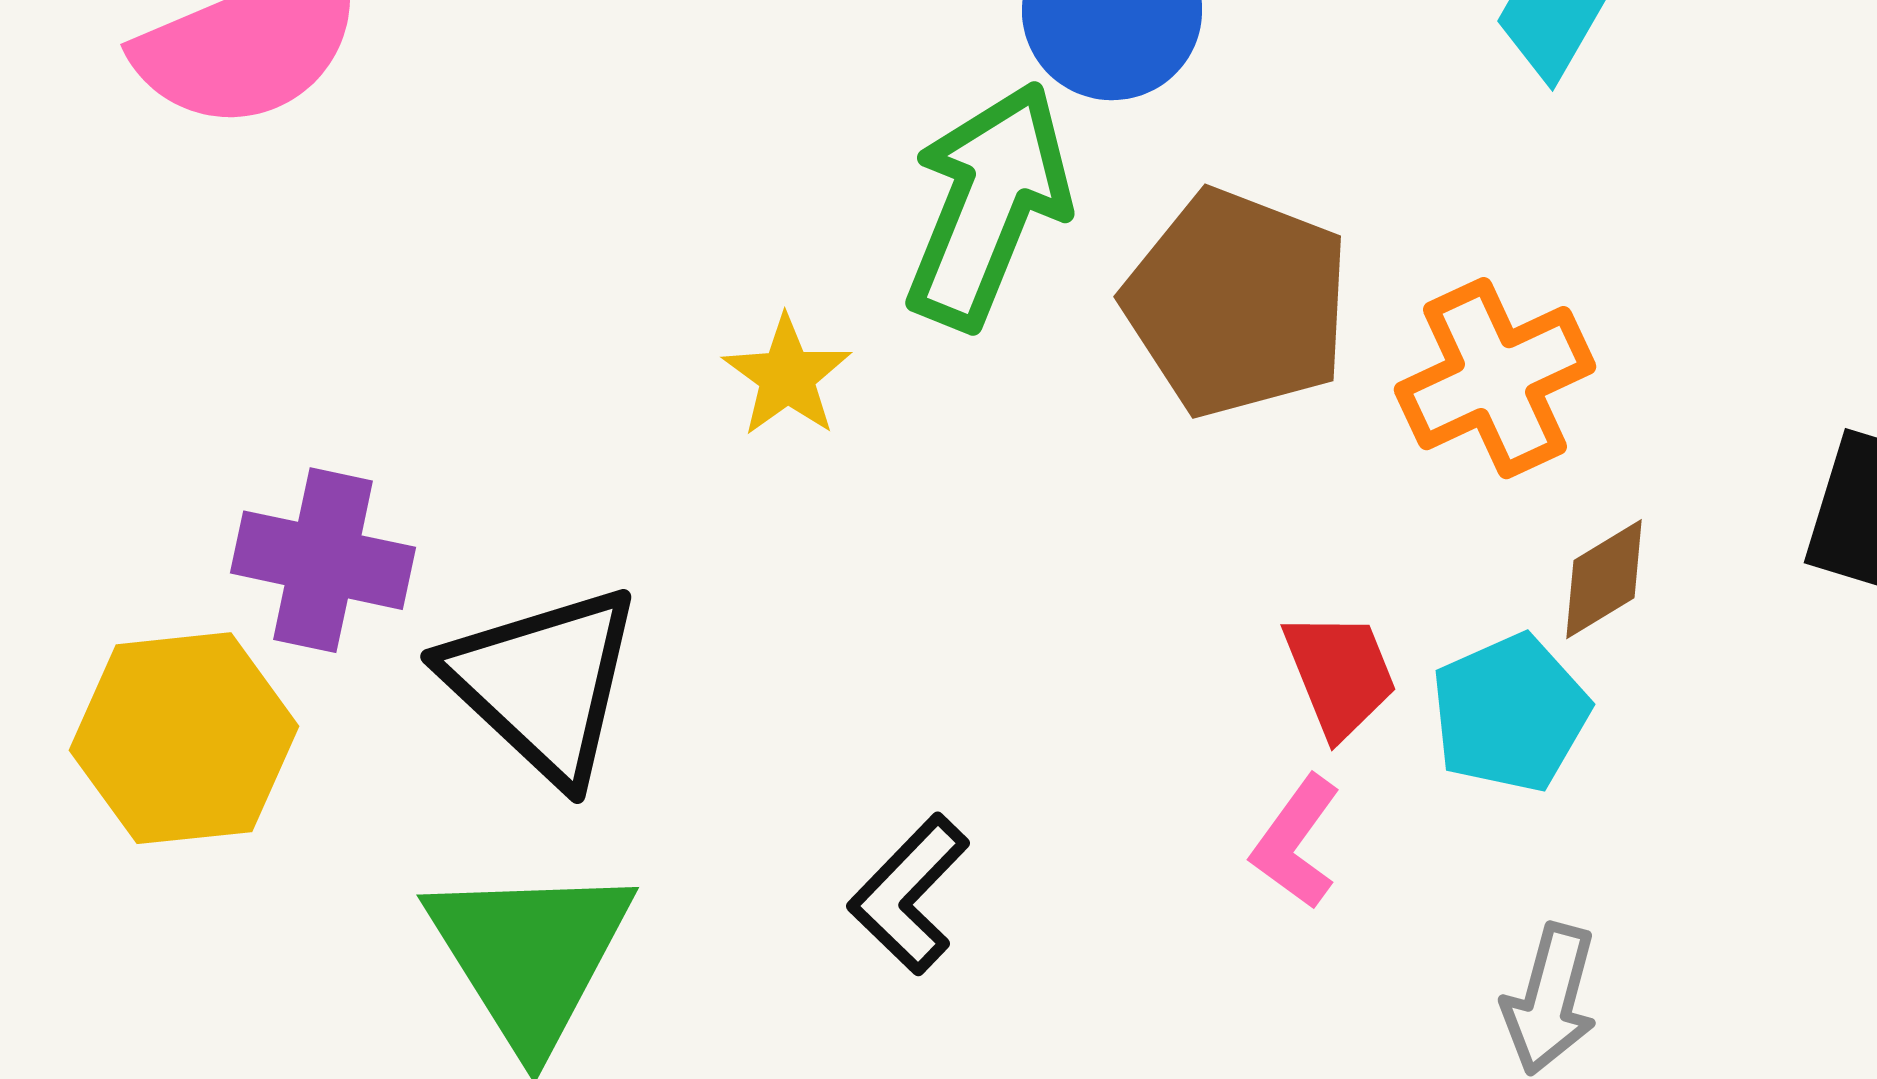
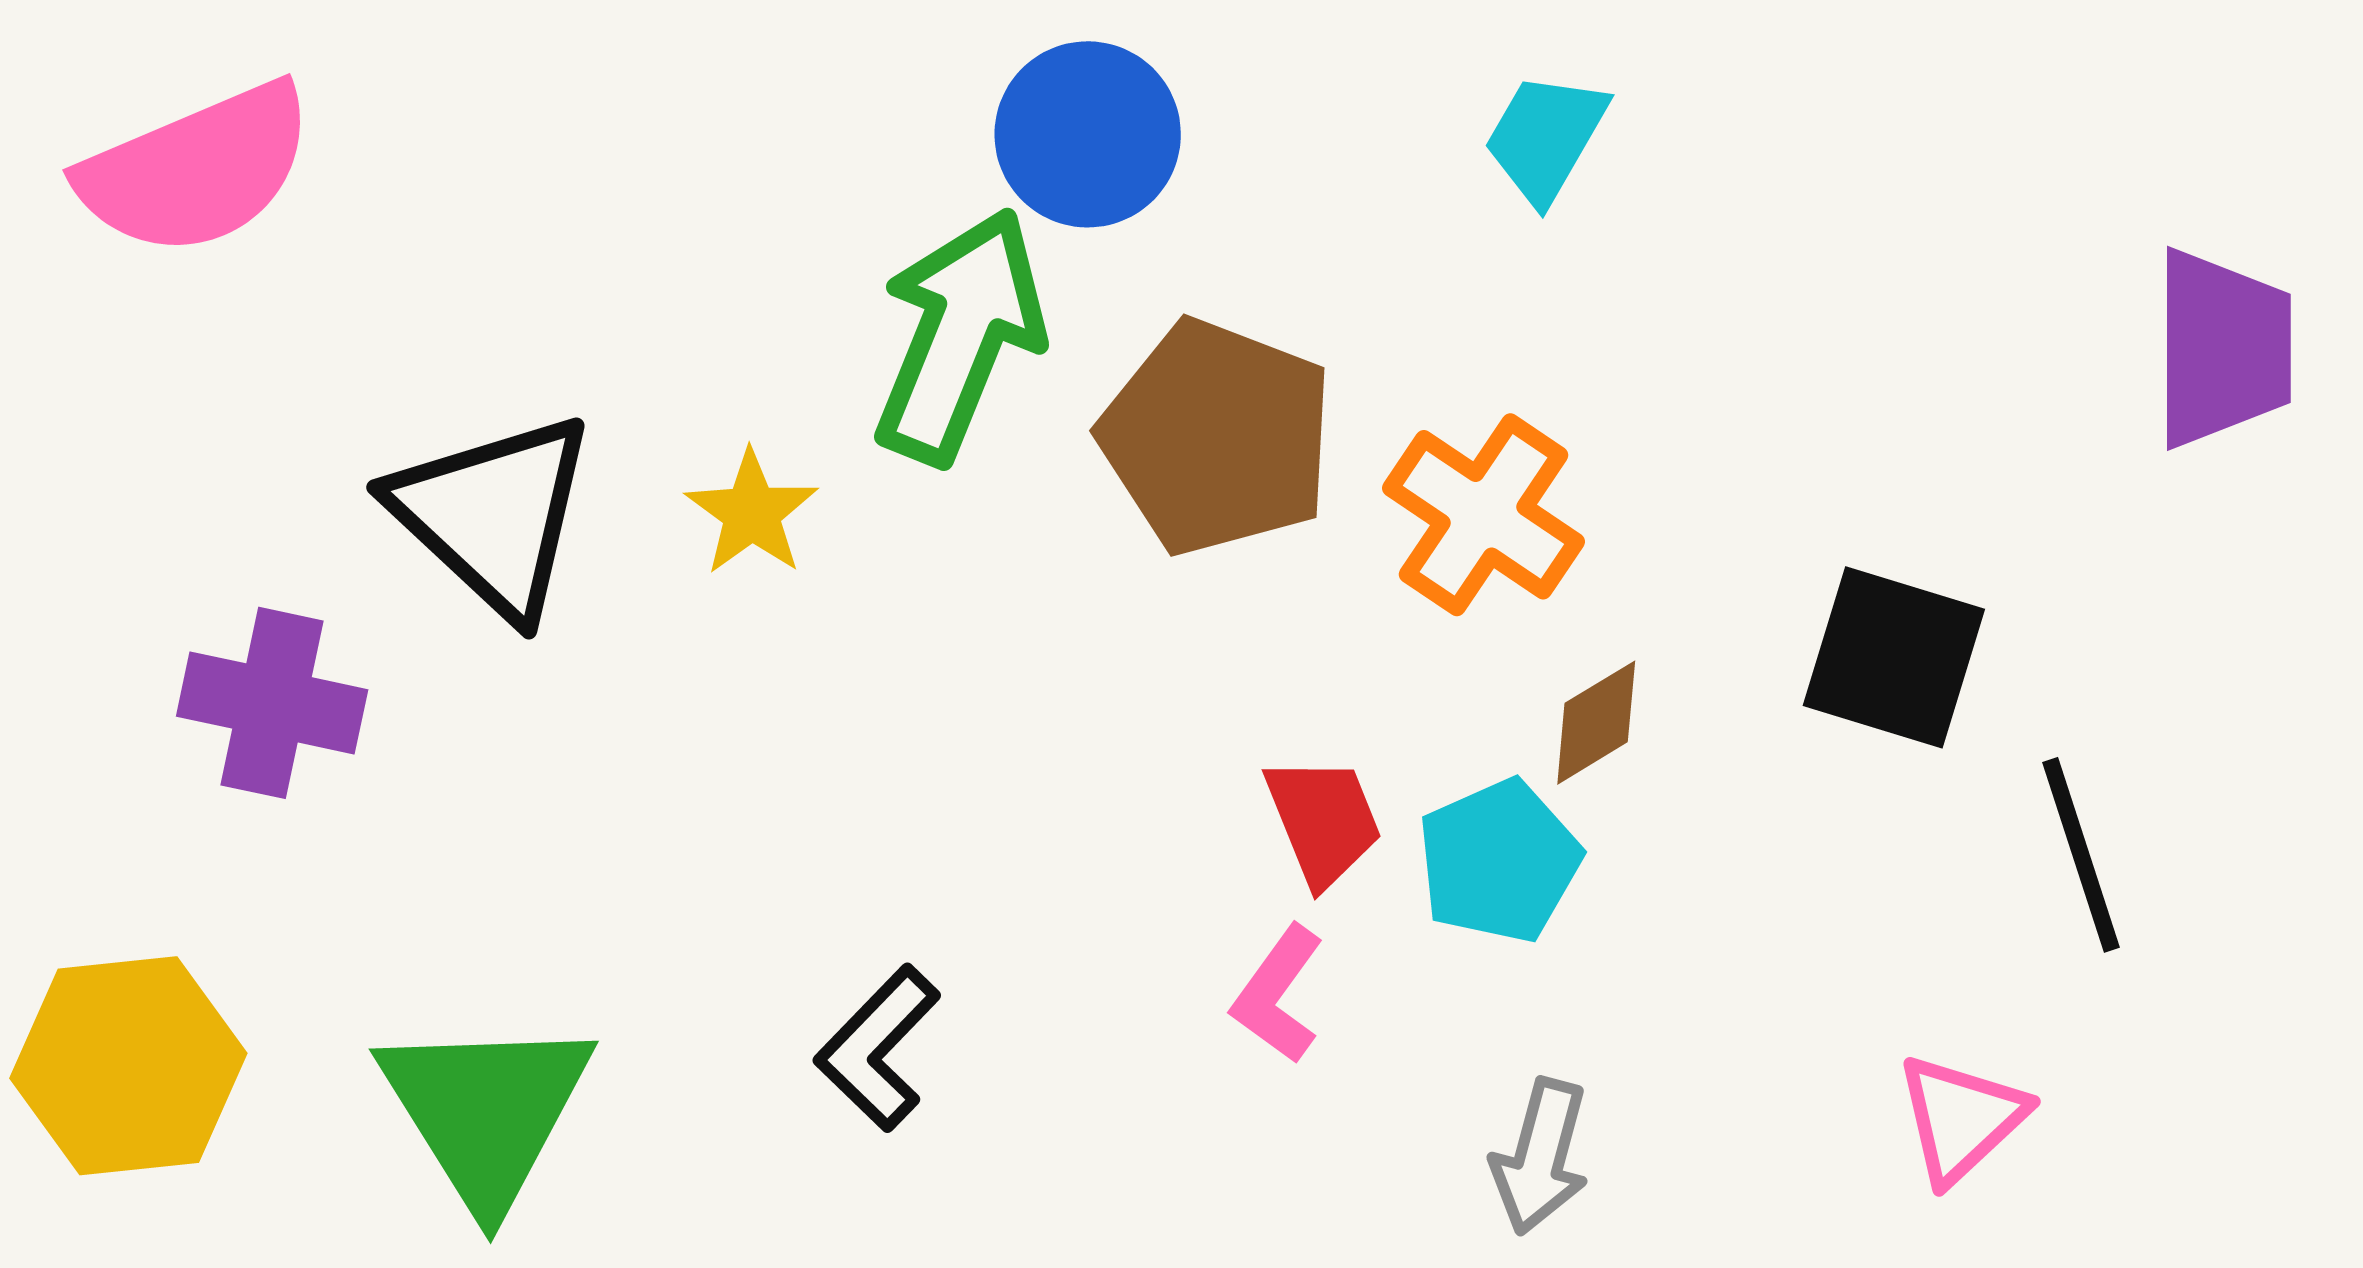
orange cross: (1495, 378) -> (1484, 515), turned -31
black triangle: (543, 683) -> (493, 515), moved
yellow hexagon: (184, 738) -> (128, 1066), moved

